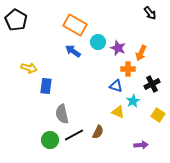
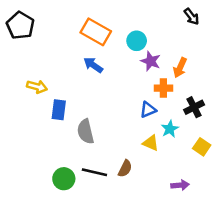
cyan circle: (98, 42) -> (137, 41), moved
blue triangle: (116, 86) -> (148, 110), turned -40
gray semicircle: (62, 114) -> (86, 131), moved
black line: (74, 135) -> (94, 172), turned 42

